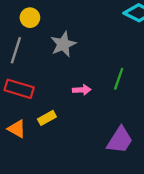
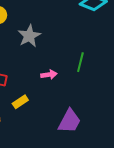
purple trapezoid: (120, 140) -> (70, 121), moved

